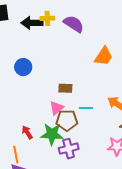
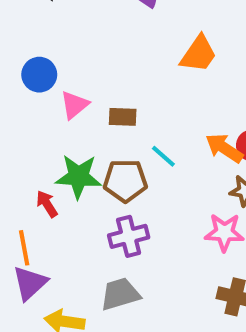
pink triangle: (57, 108) -> (74, 105), moved
cyan line: (86, 108) -> (163, 156), turned 40
green star: (52, 134) -> (78, 176), moved

